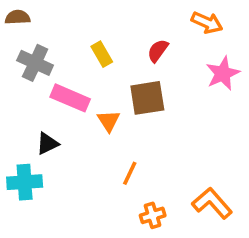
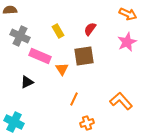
orange arrow: (207, 23) -> (128, 14), moved
cyan cross: (25, 182) -> (14, 122), moved, turned 30
orange L-shape: (212, 203) -> (121, 101), moved

